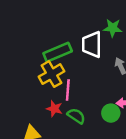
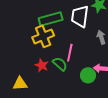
pink line: (68, 90) -> (70, 53), moved
green semicircle: (76, 116) -> (60, 64), moved

